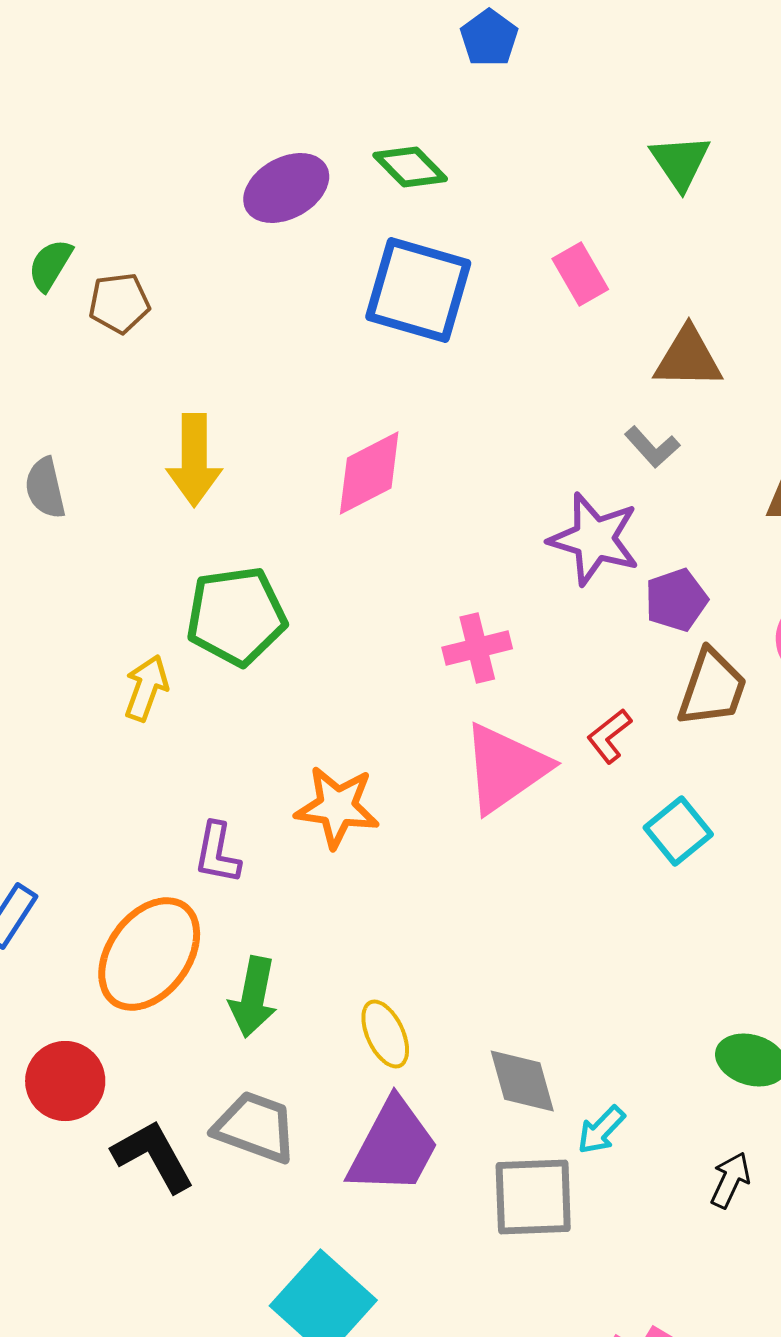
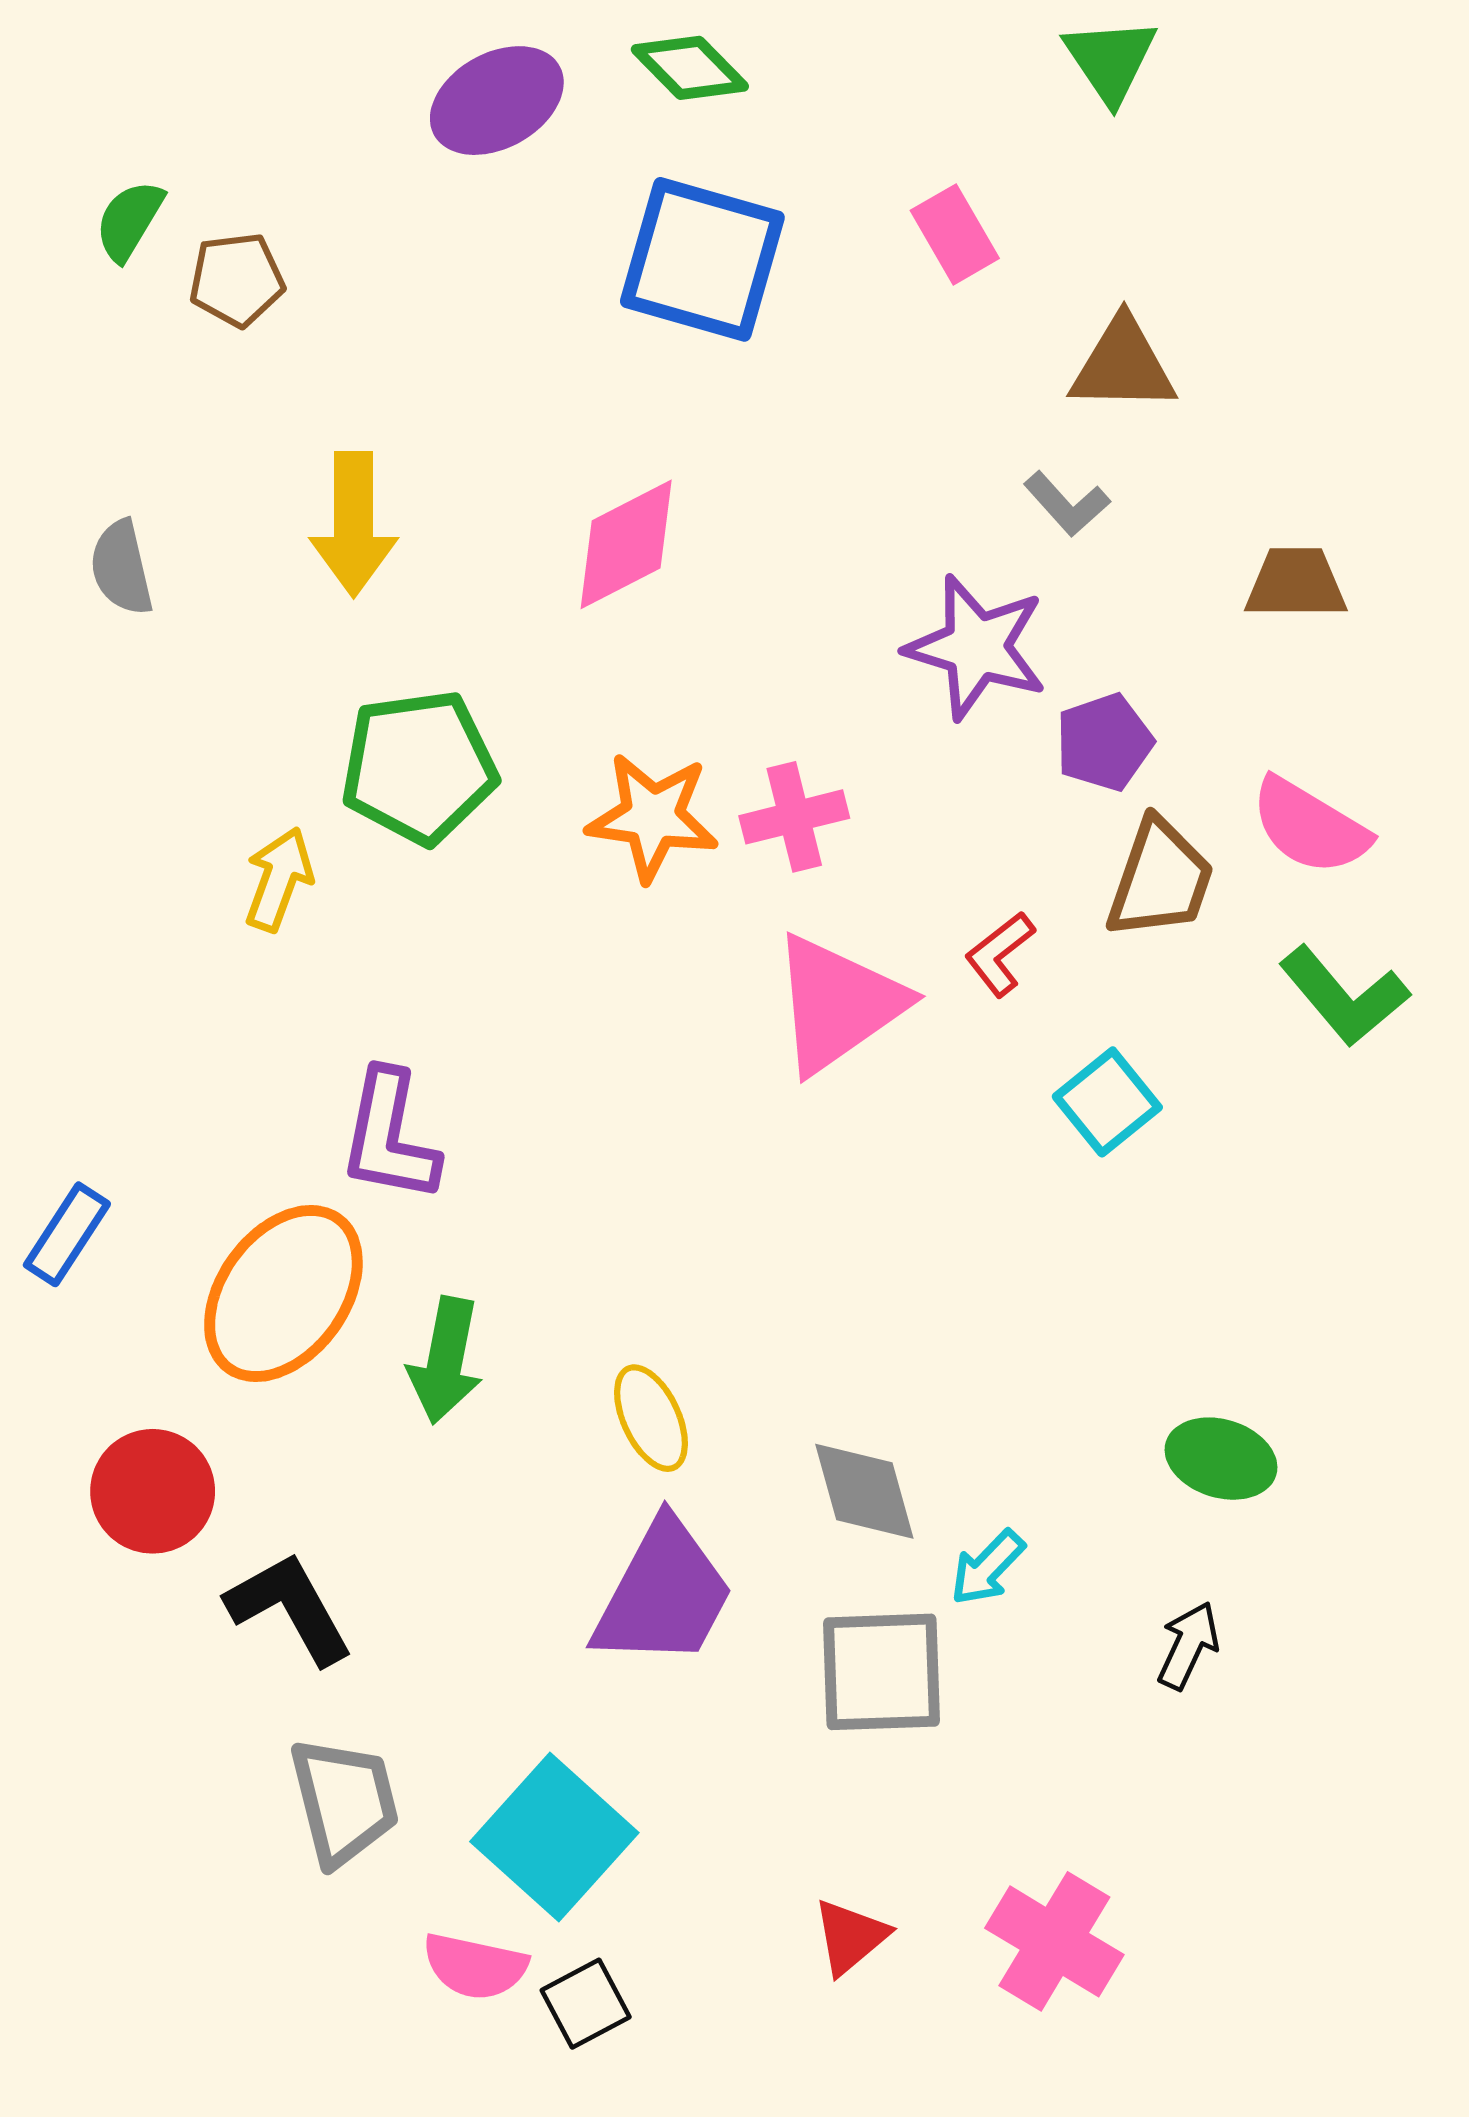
orange star: (337, 807) -> (653, 817), moved
purple L-shape: (217, 853) -> (389, 1136), size x1.4
gray trapezoid: (255, 1127) -> (344, 1801), moved, turned 56

